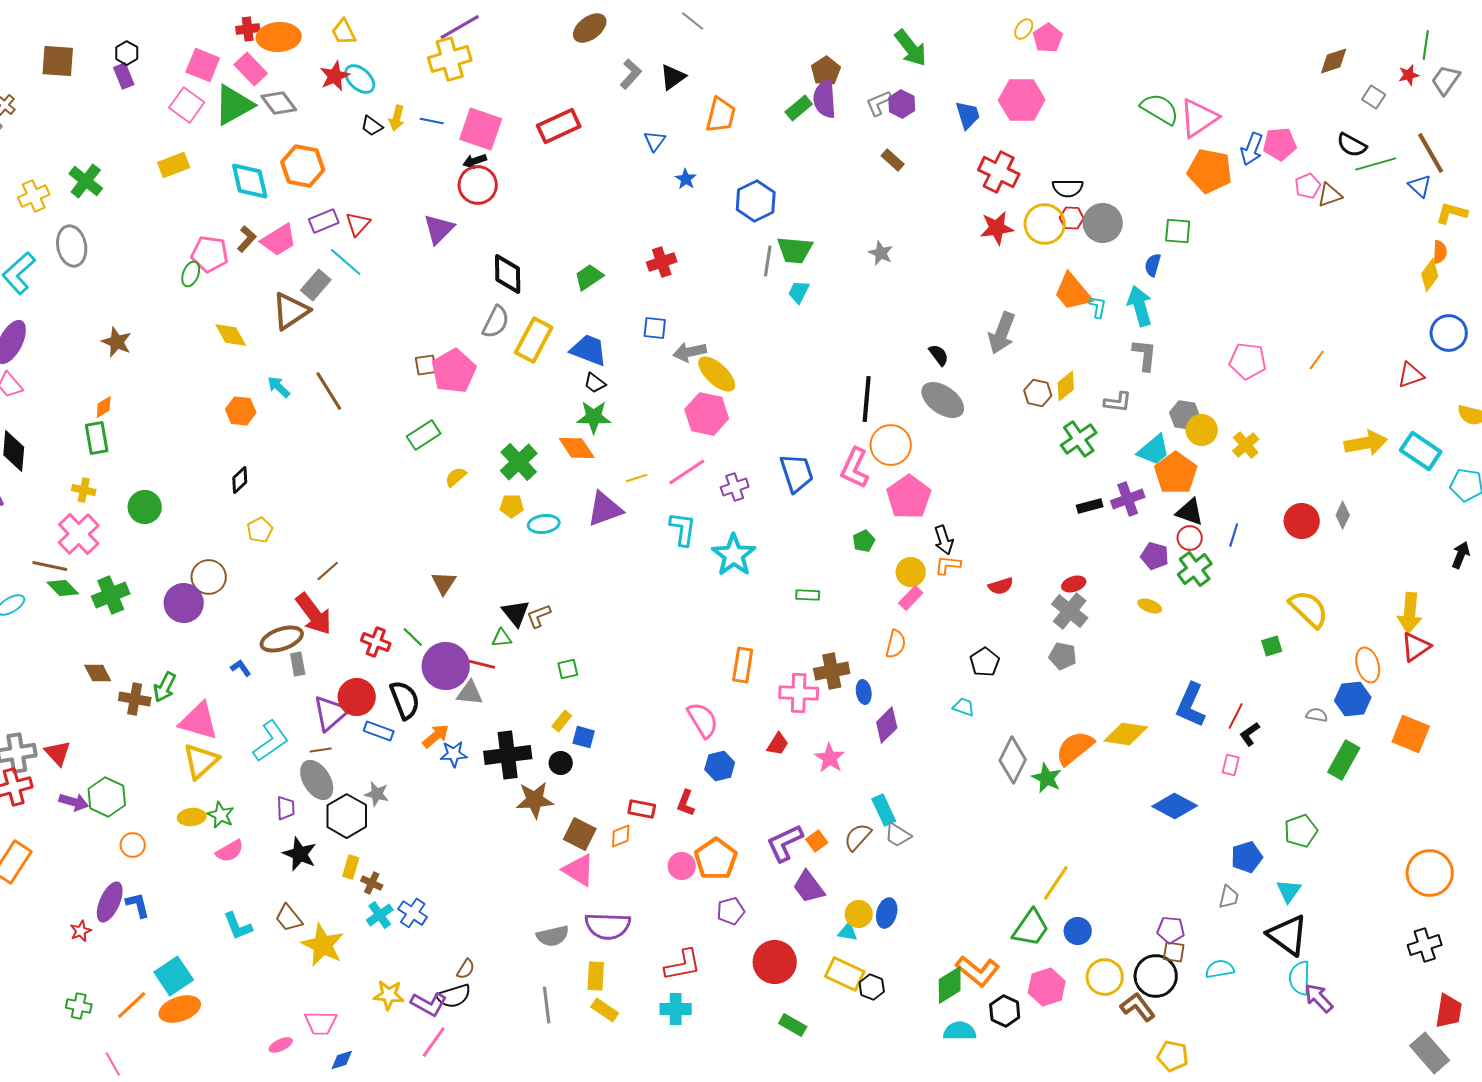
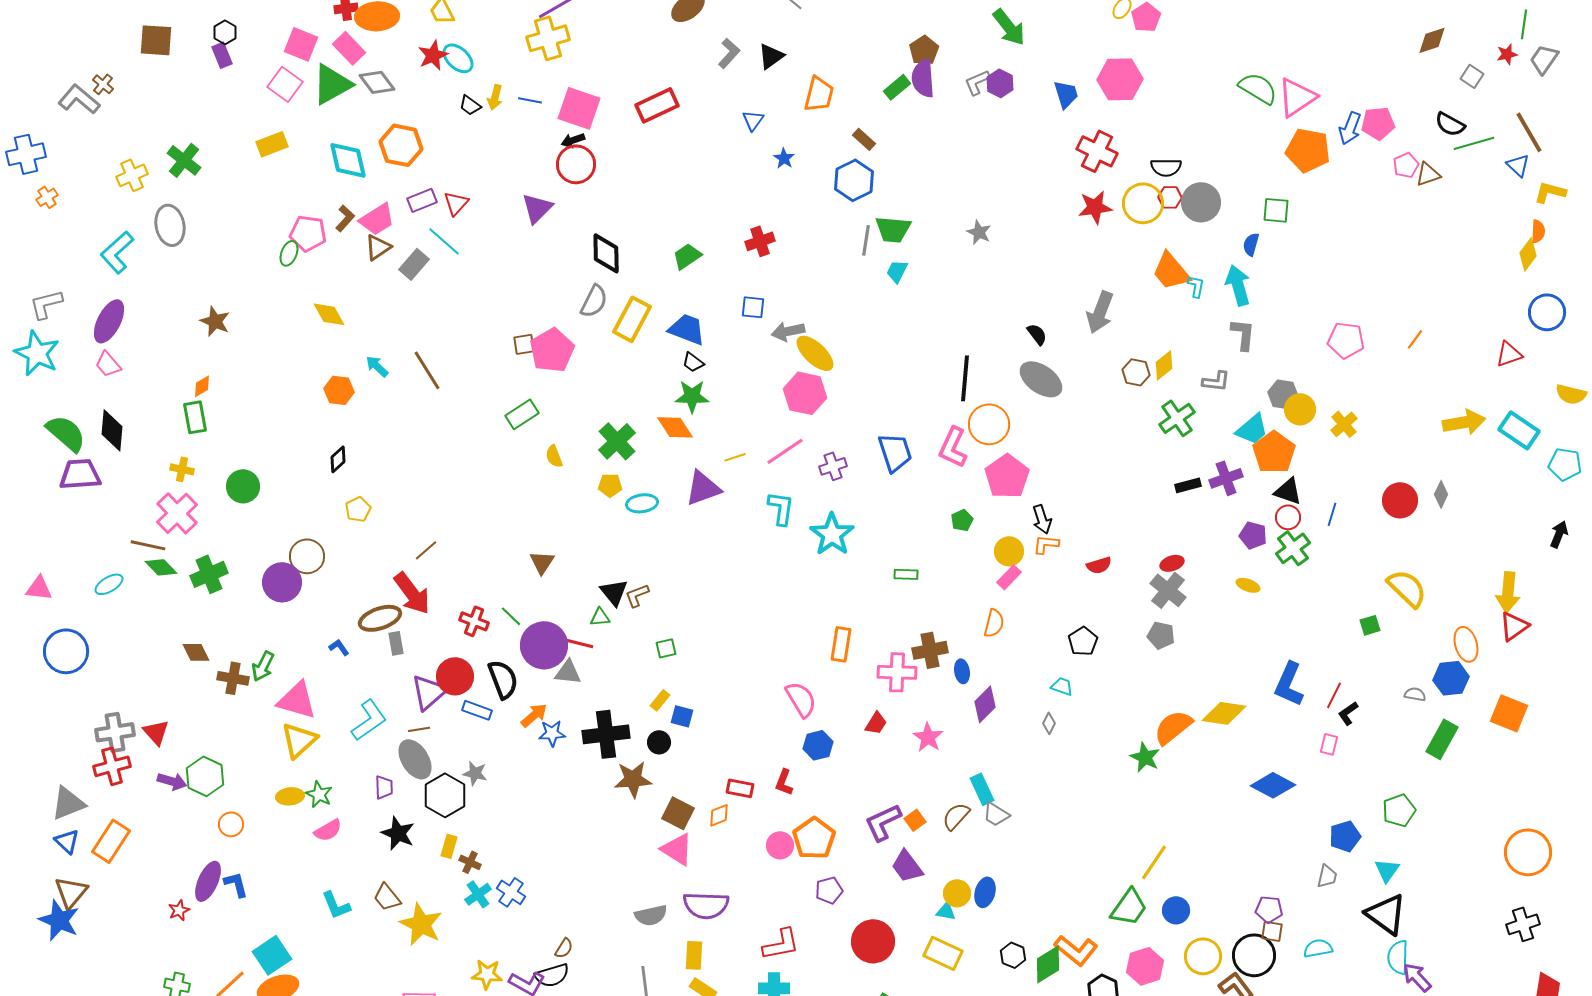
brown rectangle: (893, 160) -> (864, 139), moved
brown triangle: (291, 311) -> (378, 247), moved, size x0.7
yellow semicircle: (456, 477) -> (554, 456), turned -70
gray diamond: (1013, 760) -> (1049, 723), moved, size x0.5
black hexagon: (872, 987) -> (1013, 955), moved

